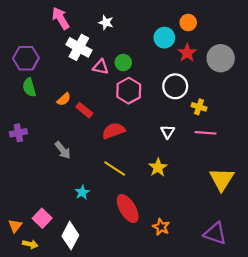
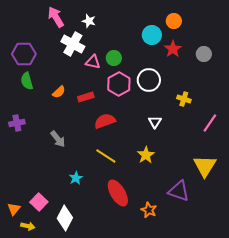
white star: (106, 23) -> (89, 21), moved
gray circle: (221, 58) -> (204, 54), size x0.6
white circle: (175, 86) -> (149, 80), moved
red rectangle: (84, 110) -> (86, 97), moved, turned -56
pink line: (205, 133) -> (210, 123), moved, turned -60
purple triangle: (215, 233) -> (179, 191), moved

